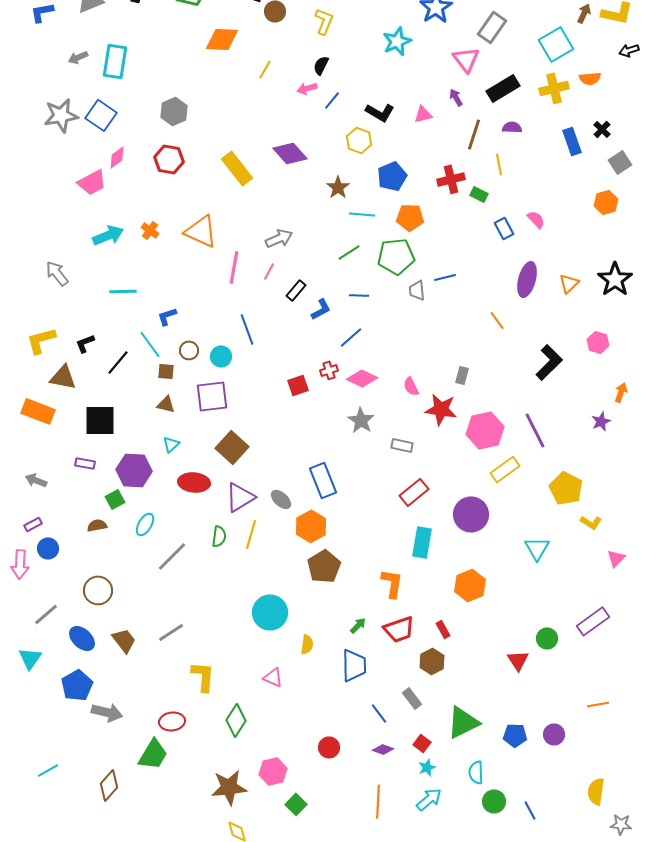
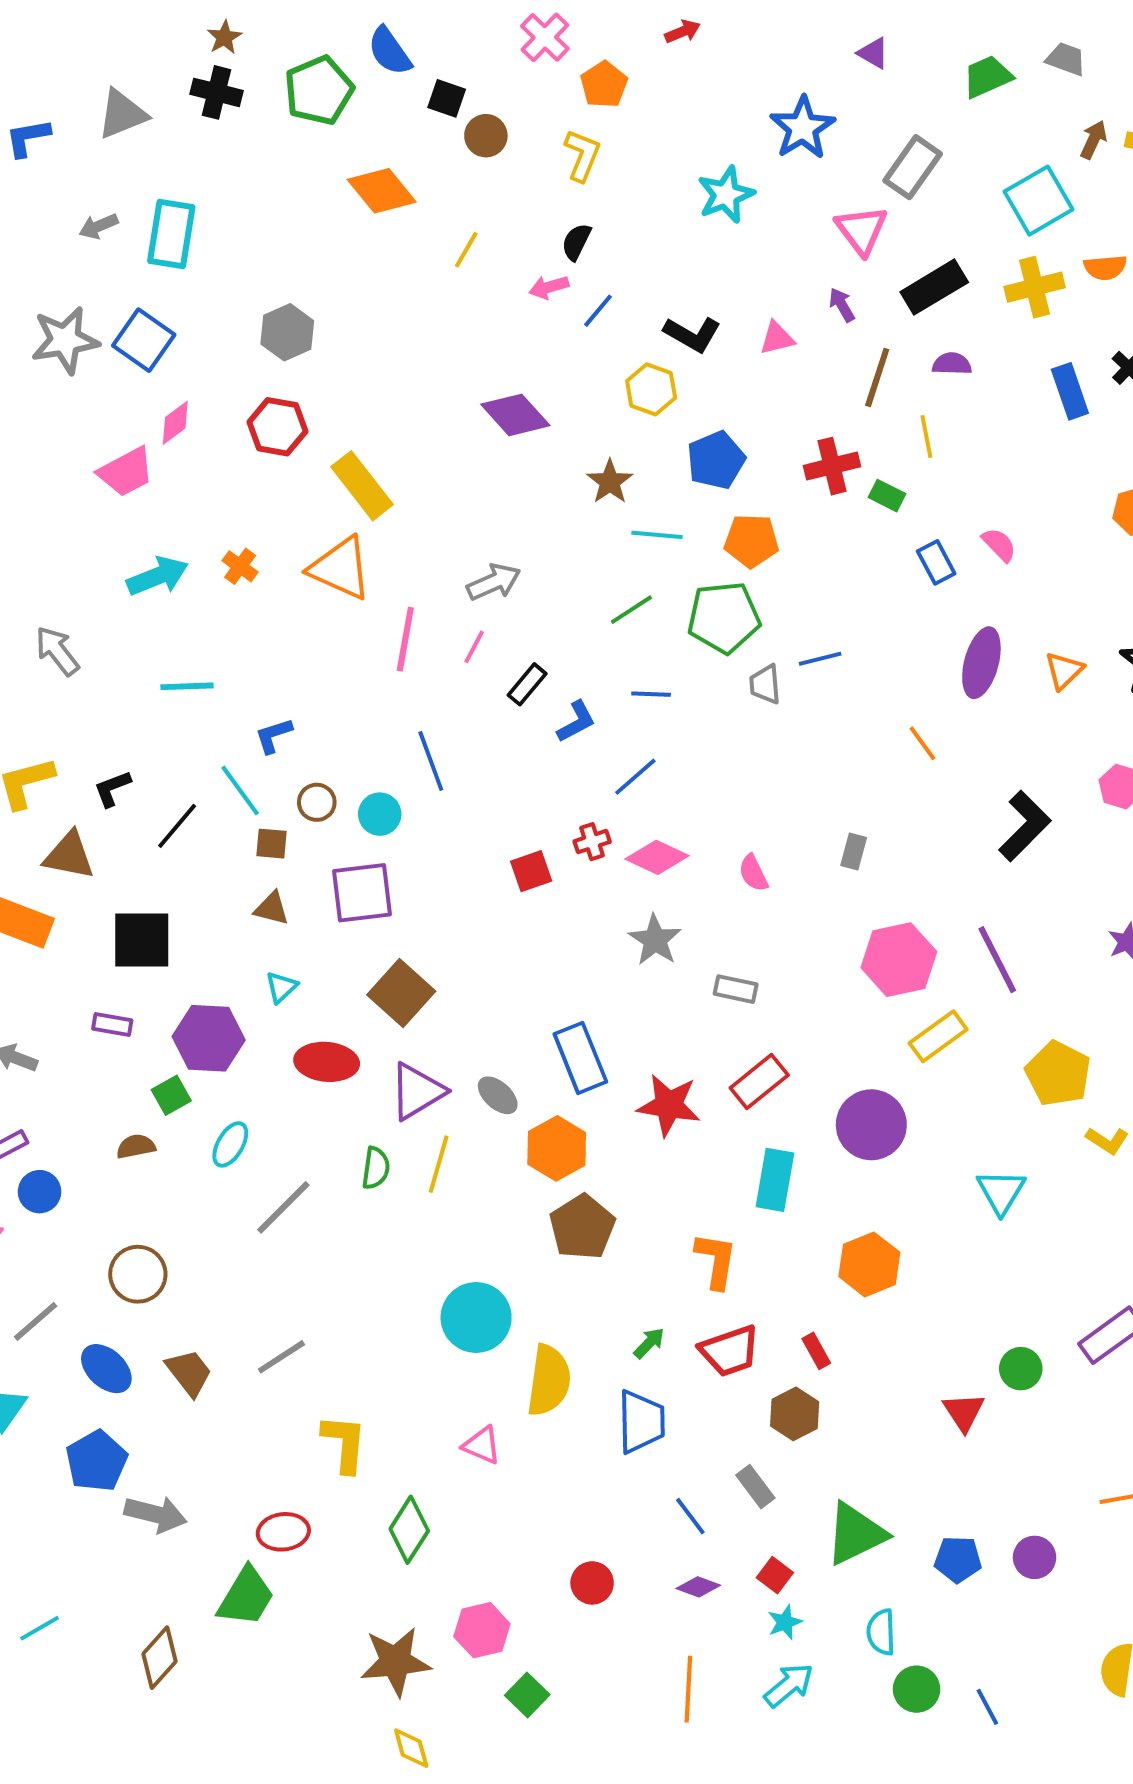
orange diamond: (222, 39) -> (382, 191), turned 48
yellow rectangle: (237, 168) -> (362, 486), moved
red star: (441, 409) -> (669, 1105), moved
yellow semicircle: (307, 644) -> (549, 1380), size x1.8

